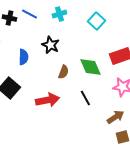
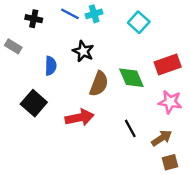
blue line: (29, 14) -> (70, 14), moved
brown semicircle: (63, 72) -> (99, 84), size x1.5
black line: (85, 98) -> (130, 128), moved

